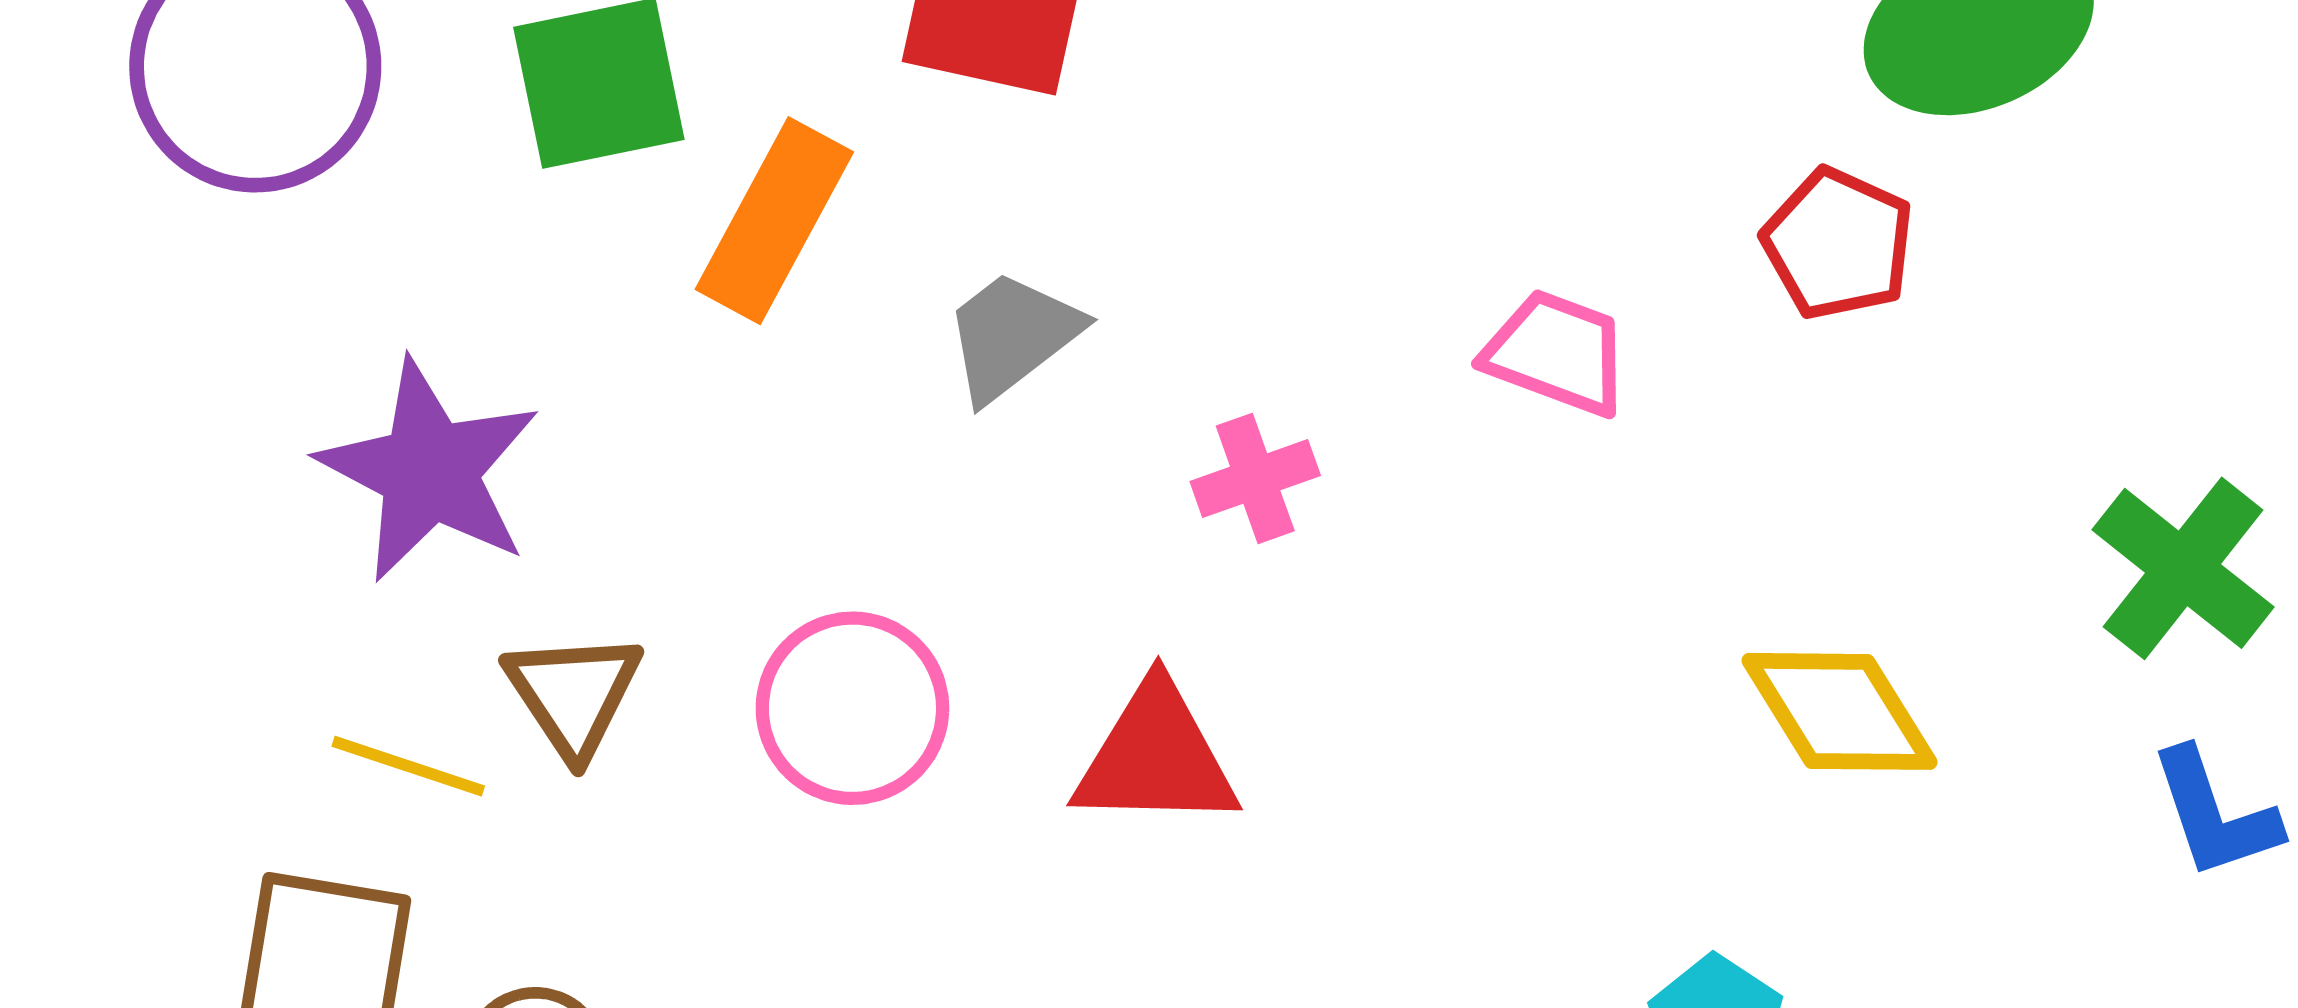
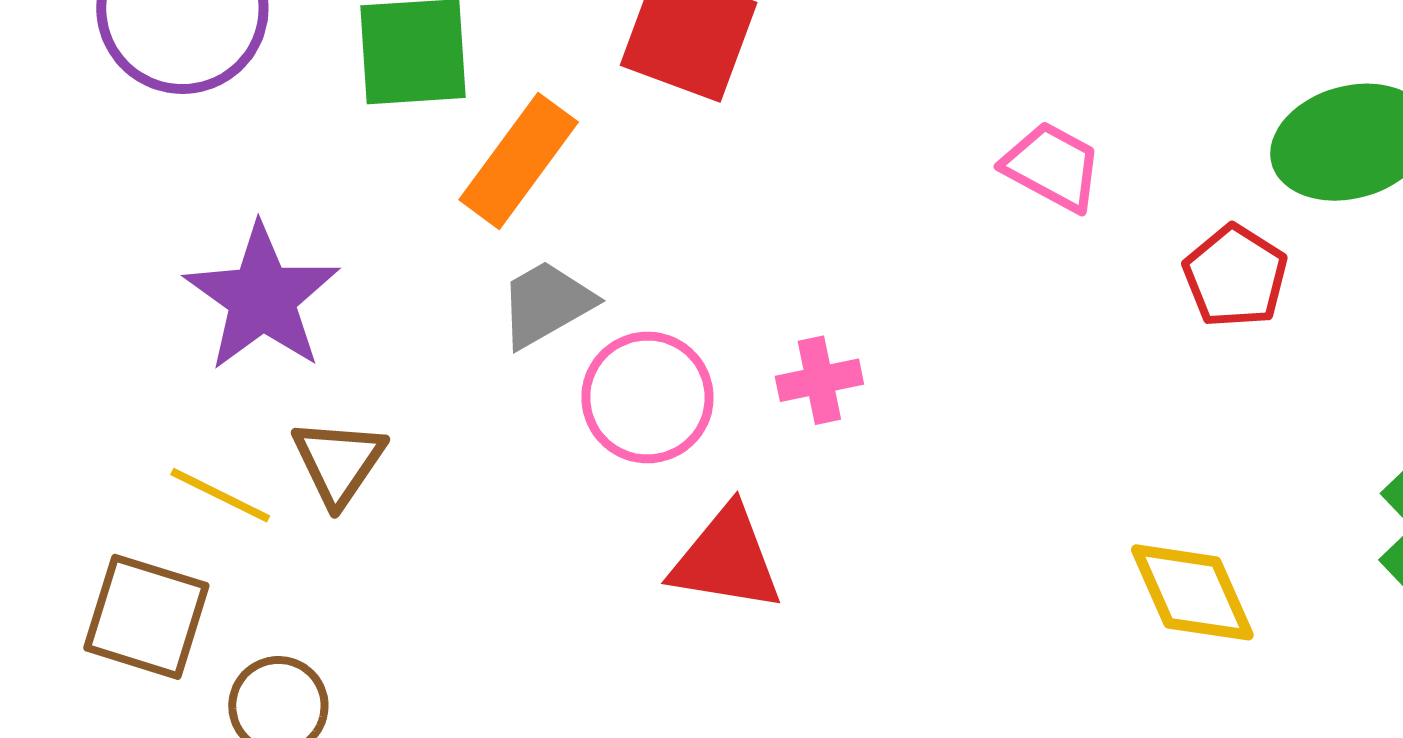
gray trapezoid: (1012, 336) -> (546, 304), moved
pink trapezoid: (1557, 353) -> (1052, 167), moved
pink circle: (852, 708) -> (647, 397), moved

